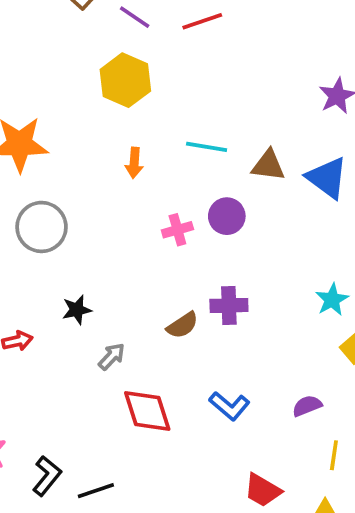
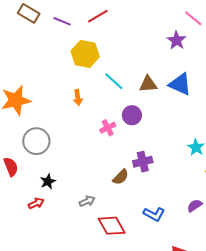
yellow hexagon: (125, 80) -> (85, 54), moved
cyan line: (207, 147) -> (114, 81), turned 45
black star: (77, 310) -> (48, 181), moved
gray arrow: (112, 357) -> (87, 201), turned 35

